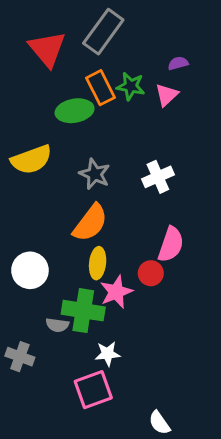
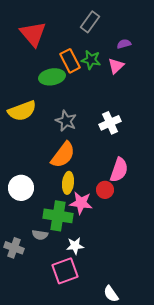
gray rectangle: (103, 32) -> (90, 22), moved, size x0.7
pink star: (116, 292) -> (81, 203), turned 30
gray semicircle: (57, 325) -> (40, 235), moved

